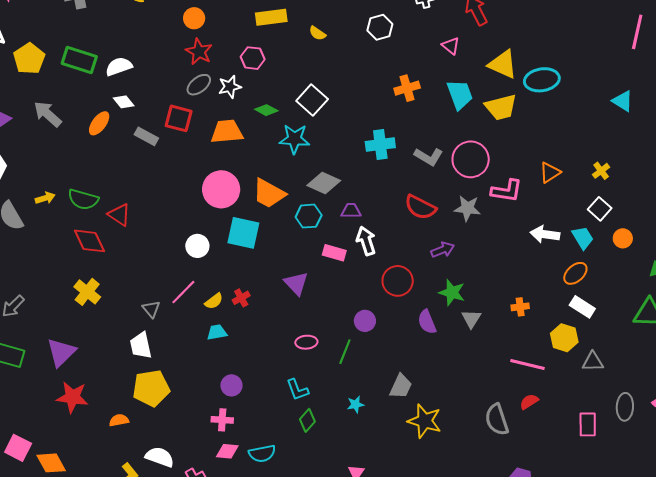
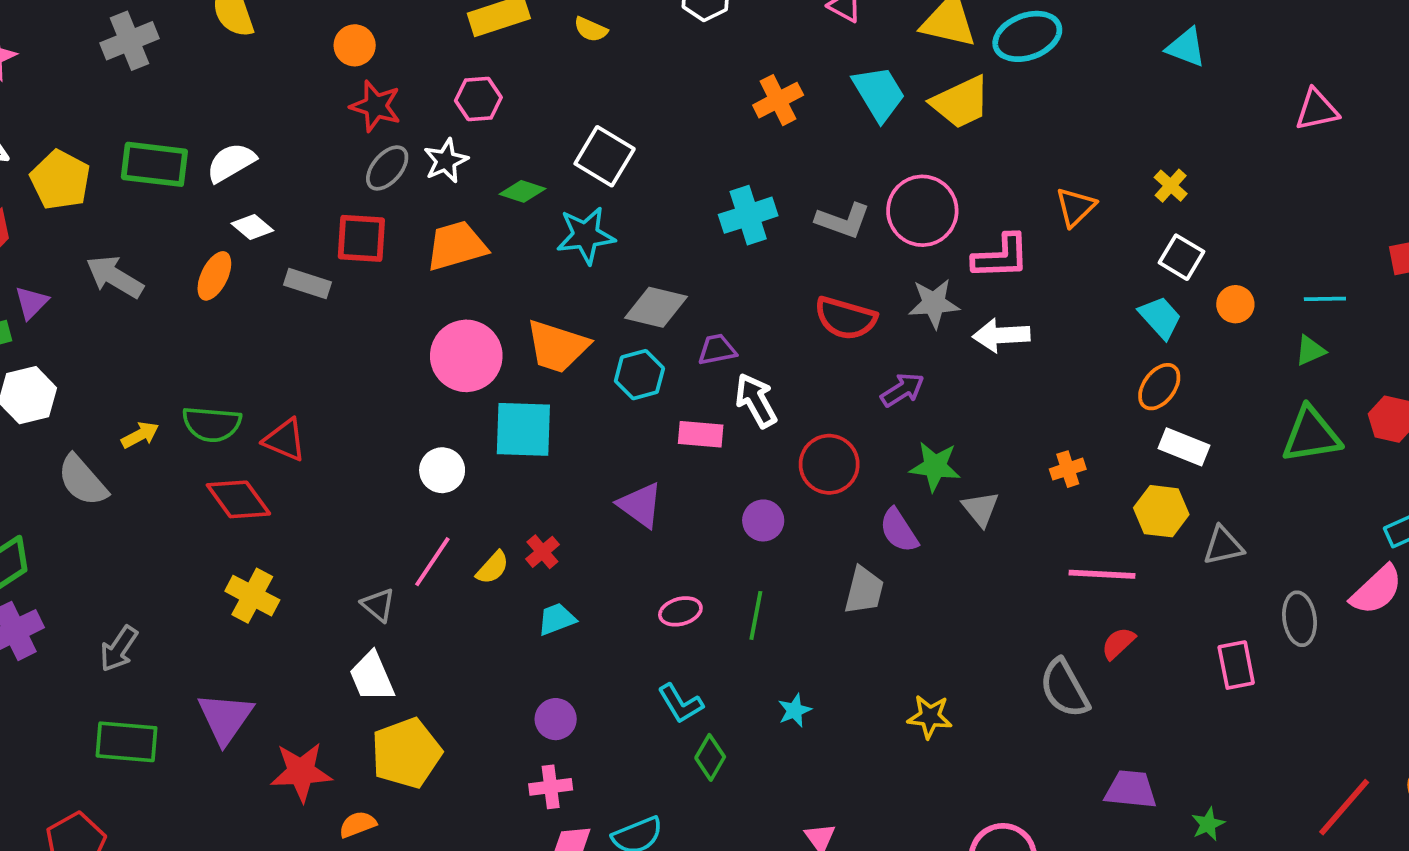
white arrow: (545, 234) -> (1001, 335), moved
purple circle: (365, 321) -> (763, 520), moved
cyan trapezoid: (217, 332) -> (557, 619), moved
gray trapezoid: (401, 386) -> (864, 590), moved
red star: (72, 397) -> (301, 772), moved
yellow star: (425, 421) -> (930, 717), size x0.7

